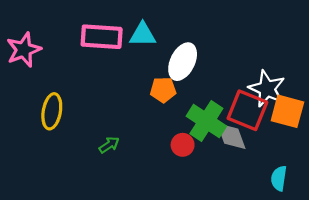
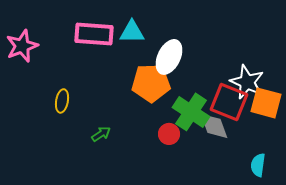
orange pentagon: (163, 90) -> (151, 83), size x1.6
yellow ellipse: (52, 111) -> (62, 101), moved, size x0.7

